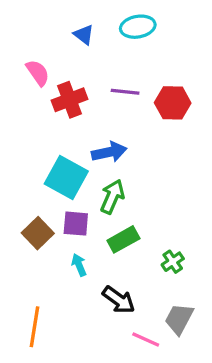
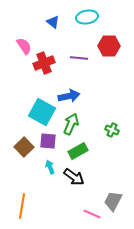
red hexagon: (173, 103) -> (109, 46), moved
green cross: (173, 262) -> (112, 130), moved, turned -32
black arrow: (119, 300) -> (74, 177), moved

